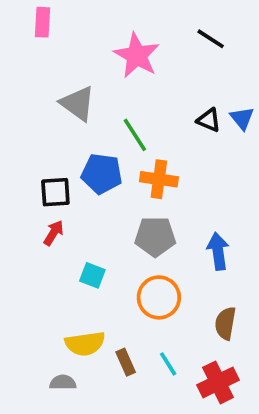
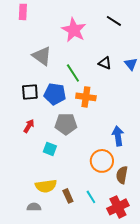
black triangle: (209, 120) -> (105, 63), moved
black square: (55, 192) -> (30, 92), moved
gray pentagon: (155, 236) -> (66, 124), moved
orange circle: (159, 297) -> (102, 161), moved

